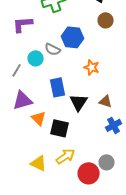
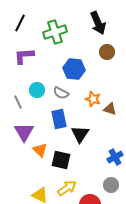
gray semicircle: (53, 49) -> (61, 93), moved
gray line: (17, 70) -> (18, 102), turned -56
purple triangle: (23, 100) -> (24, 132), turned -45
brown triangle: (106, 101) -> (110, 109), moved
gray circle: (107, 162) -> (111, 185), moved

